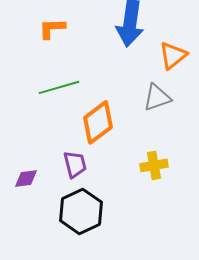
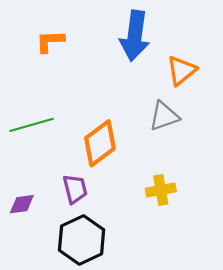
green line: (59, 87) -> (32, 125), moved

